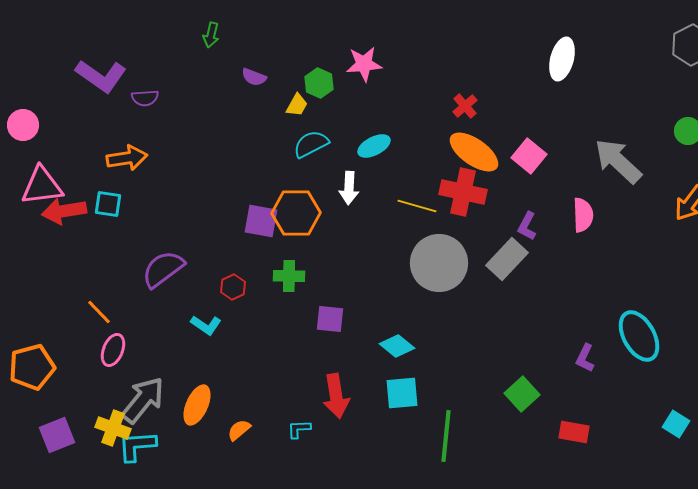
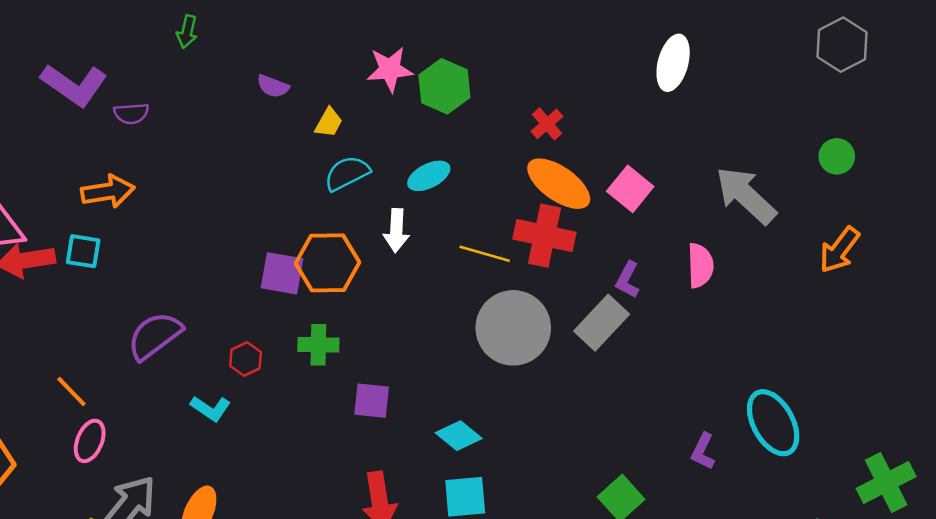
green arrow: (211, 35) -> (187, 32), moved
pink star: (364, 64) -> (390, 69), moved
green hexagon: (319, 83) -> (444, 86), moved, size x1.4

